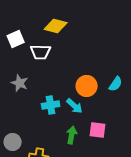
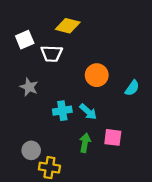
orange circle: (87, 86) -> (97, 75), moved
gray circle: (13, 142) -> (31, 150), moved

